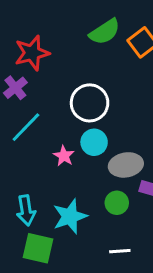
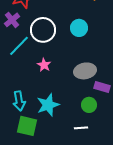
white circle: (90, 103) -> (43, 30), moved
cyan circle: (94, 142) -> (79, 28), moved
green circle: (117, 203) -> (89, 105), moved

